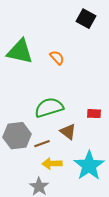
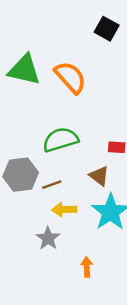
orange semicircle: (57, 58) -> (70, 77), size x1.8
brown triangle: (68, 132) -> (99, 176), moved

